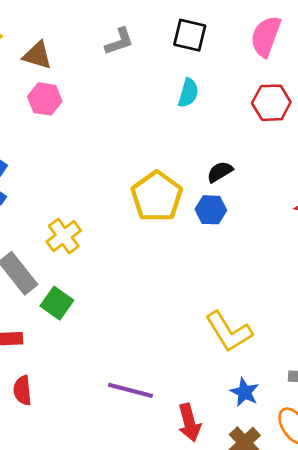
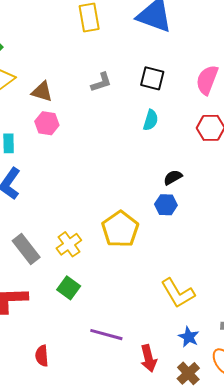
yellow pentagon: (157, 196) -> (120, 229), moved
yellow cross: (64, 236) -> (69, 244), moved
green square: (57, 303) -> (69, 288), moved
red semicircle: (22, 390) -> (42, 356), moved

